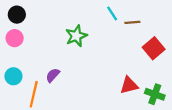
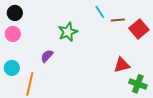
red square: (154, 48) -> (139, 29), moved
purple semicircle: (53, 75) -> (47, 56), moved
red triangle: (129, 85) -> (122, 65), moved

